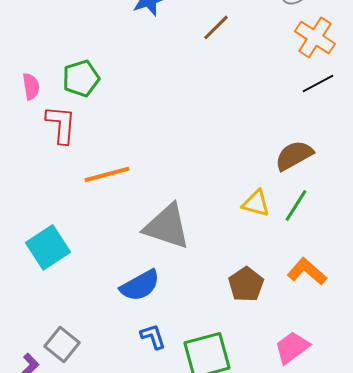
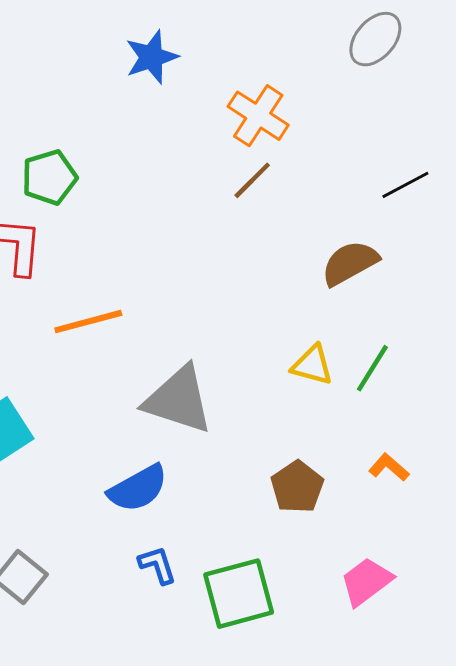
brown line: (216, 27) -> (252, 180), moved
orange cross: (315, 37) -> (258, 116), moved
brown semicircle: (294, 155) -> (350, 263), moved
orange L-shape: (307, 271) -> (389, 467), size x0.7

